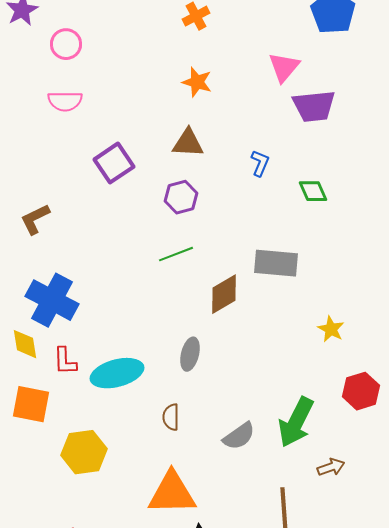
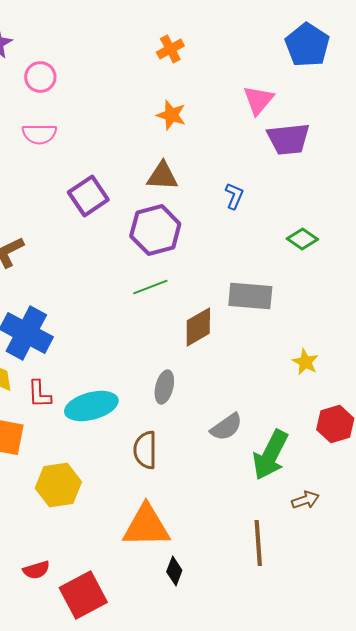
green diamond: (313, 191) -> (302, 239), moved, turned -32
purple hexagon: (181, 197) -> (155, 230), size x1.5
brown semicircle: (171, 417) -> (145, 450), size x1.4
gray semicircle: (239, 436) -> (226, 427), moved

